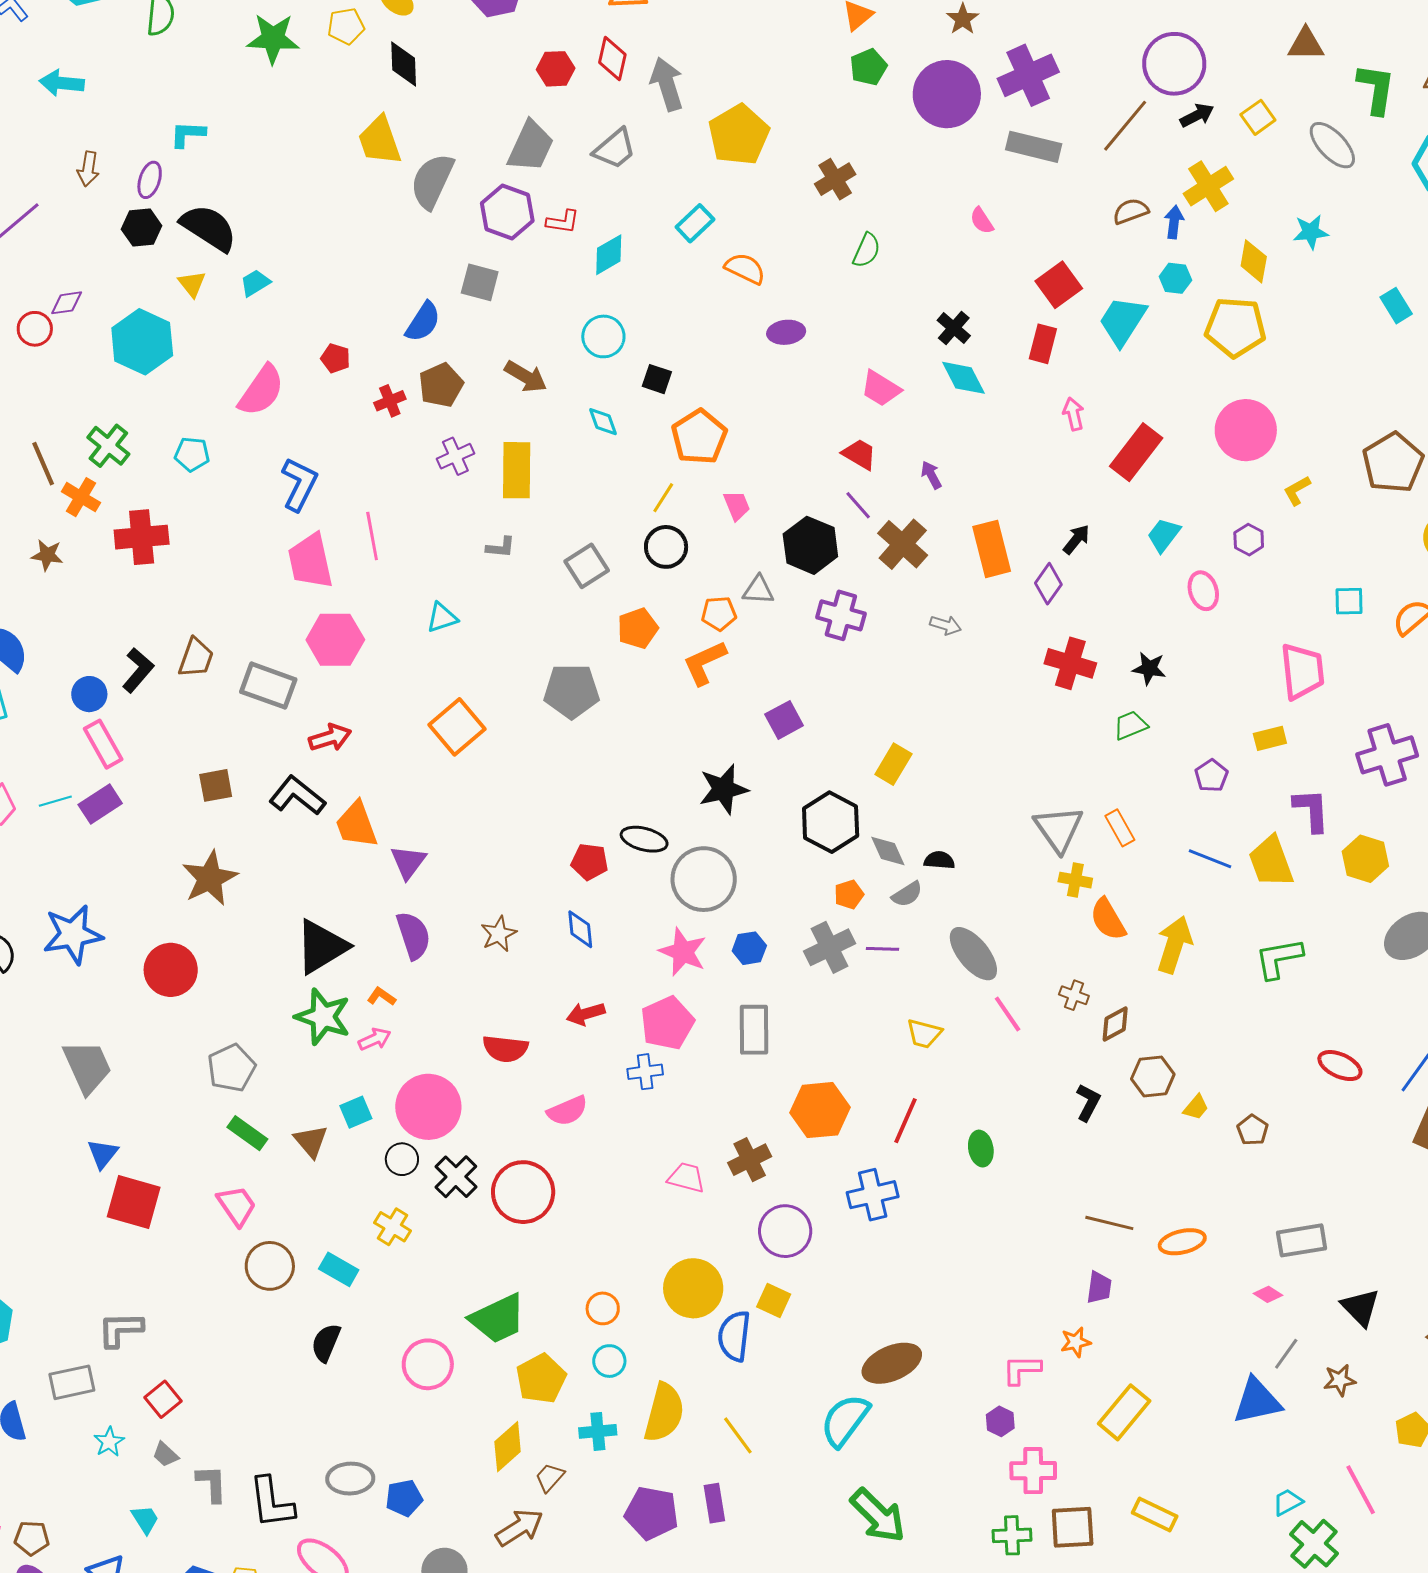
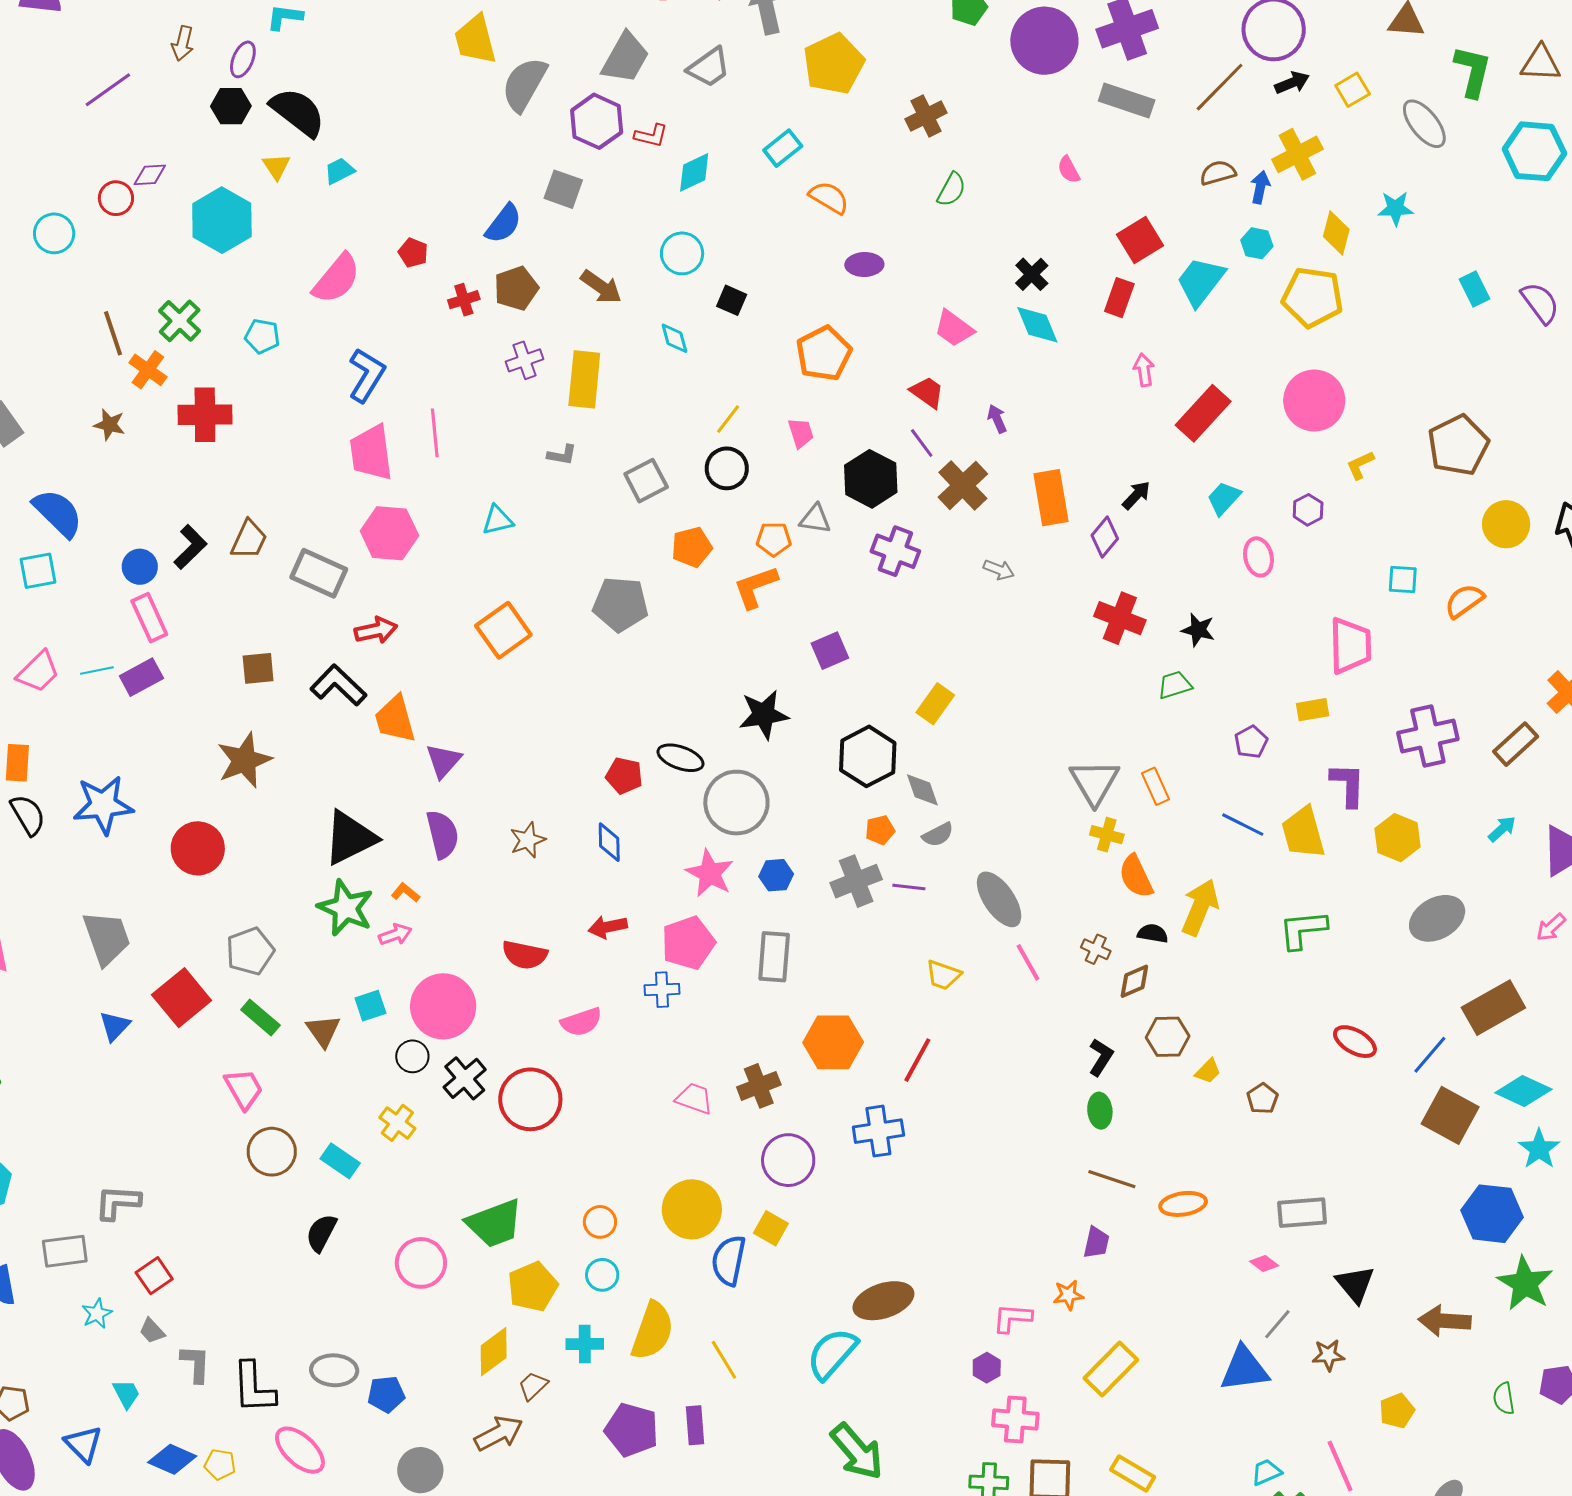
orange pentagon: (699, 437) -> (824, 353), moved
black semicircle: (939, 860) -> (1153, 933), moved
green ellipse: (981, 1149) -> (1100, 1111), moved
red square: (134, 1202) -> (182, 998), moved, turned 30

